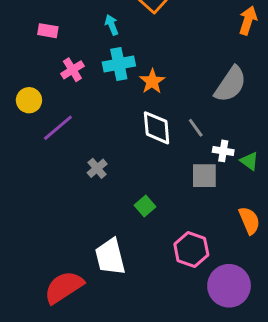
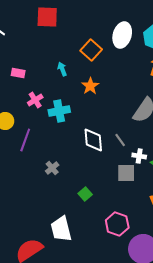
cyan cross: (119, 64) -> (59, 111), moved
orange star: (152, 81) -> (90, 86), moved
purple line: (58, 128) -> (25, 140), turned -30

